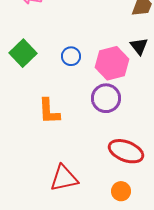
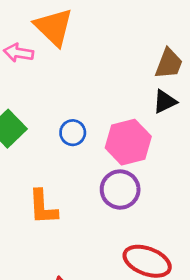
black triangle: (139, 46) -> (165, 102), moved, turned 42

